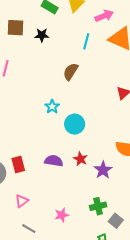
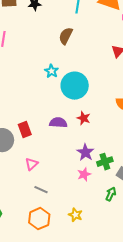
cyan circle: (75, 124) -> (75, 86), size x1.4
purple star: (103, 170) -> (85, 152), moved
pink star: (62, 215) -> (84, 174), moved

